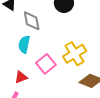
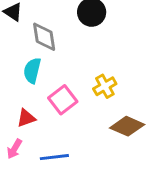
yellow cross: (75, 54) -> (105, 86), size x0.7

